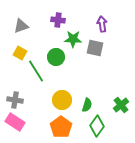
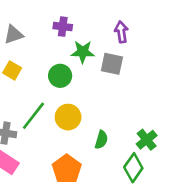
green line: (36, 71) -> (33, 116), moved, turned 70
yellow circle: (62, 100) -> (68, 117), moved
green diamond: (97, 126) -> (133, 168), moved

